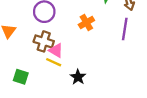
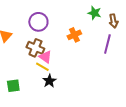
green square: (21, 77) -> (13, 86), moved, turned -32
black star: (78, 77) -> (49, 81), moved

